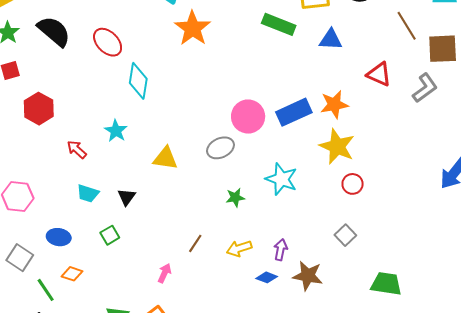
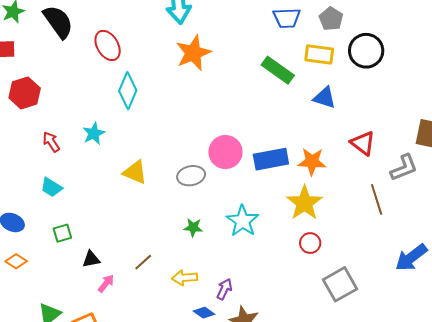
brown line: (407, 26) -> (377, 199), moved
black triangle: (127, 197) -> (91, 259), moved, turned 30
gray square: (345, 235) -> (340, 284), moved, size x1.6

